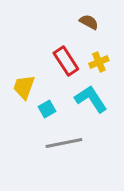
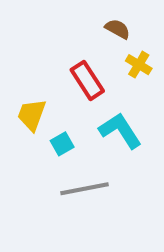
yellow cross: (99, 62) -> (139, 65), moved, turned -36

